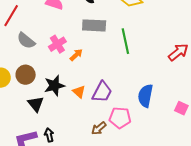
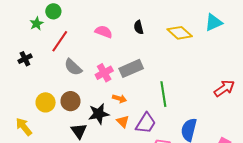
gray rectangle: (94, 25) -> (131, 68), moved, turned -30
green line: (125, 41) -> (163, 94), moved
orange arrow: (76, 55) -> (119, 99), moved, turned 56

